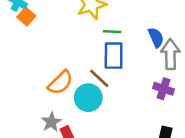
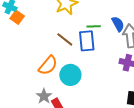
green line: (112, 32) -> (94, 26), moved
brown line: (99, 78) -> (65, 39), moved

